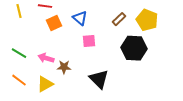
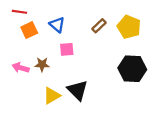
black hexagon: (134, 48) -> (132, 69), moved
brown star: (64, 67) -> (42, 64), moved
yellow triangle: (45, 84) -> (52, 96), moved

